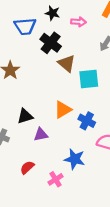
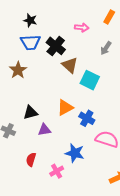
black star: (53, 13) -> (30, 20), moved
blue trapezoid: (25, 26) -> (30, 42), moved
cyan square: (89, 79) -> (90, 80), turned 30
red semicircle: (27, 167) -> (31, 160), turned -32

